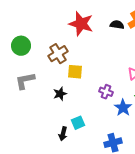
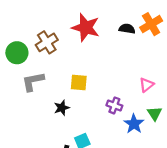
brown cross: (58, 54) -> (47, 42), moved
gray L-shape: (25, 81) -> (33, 81), moved

